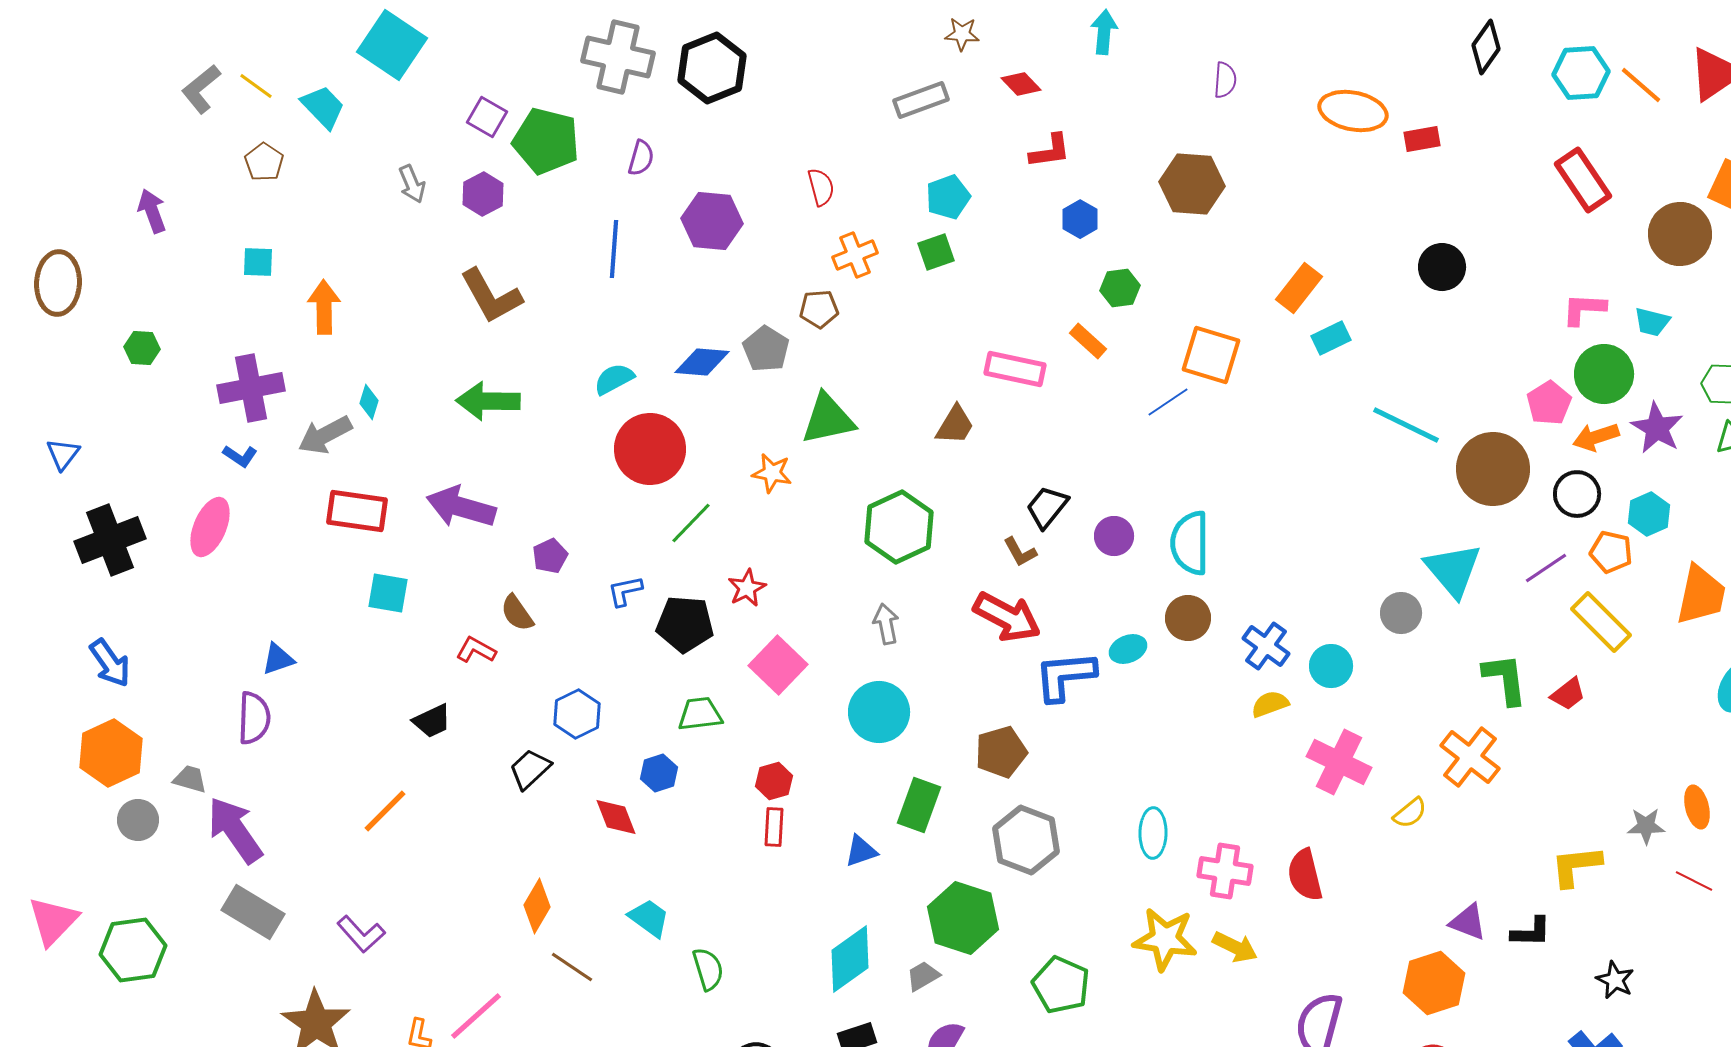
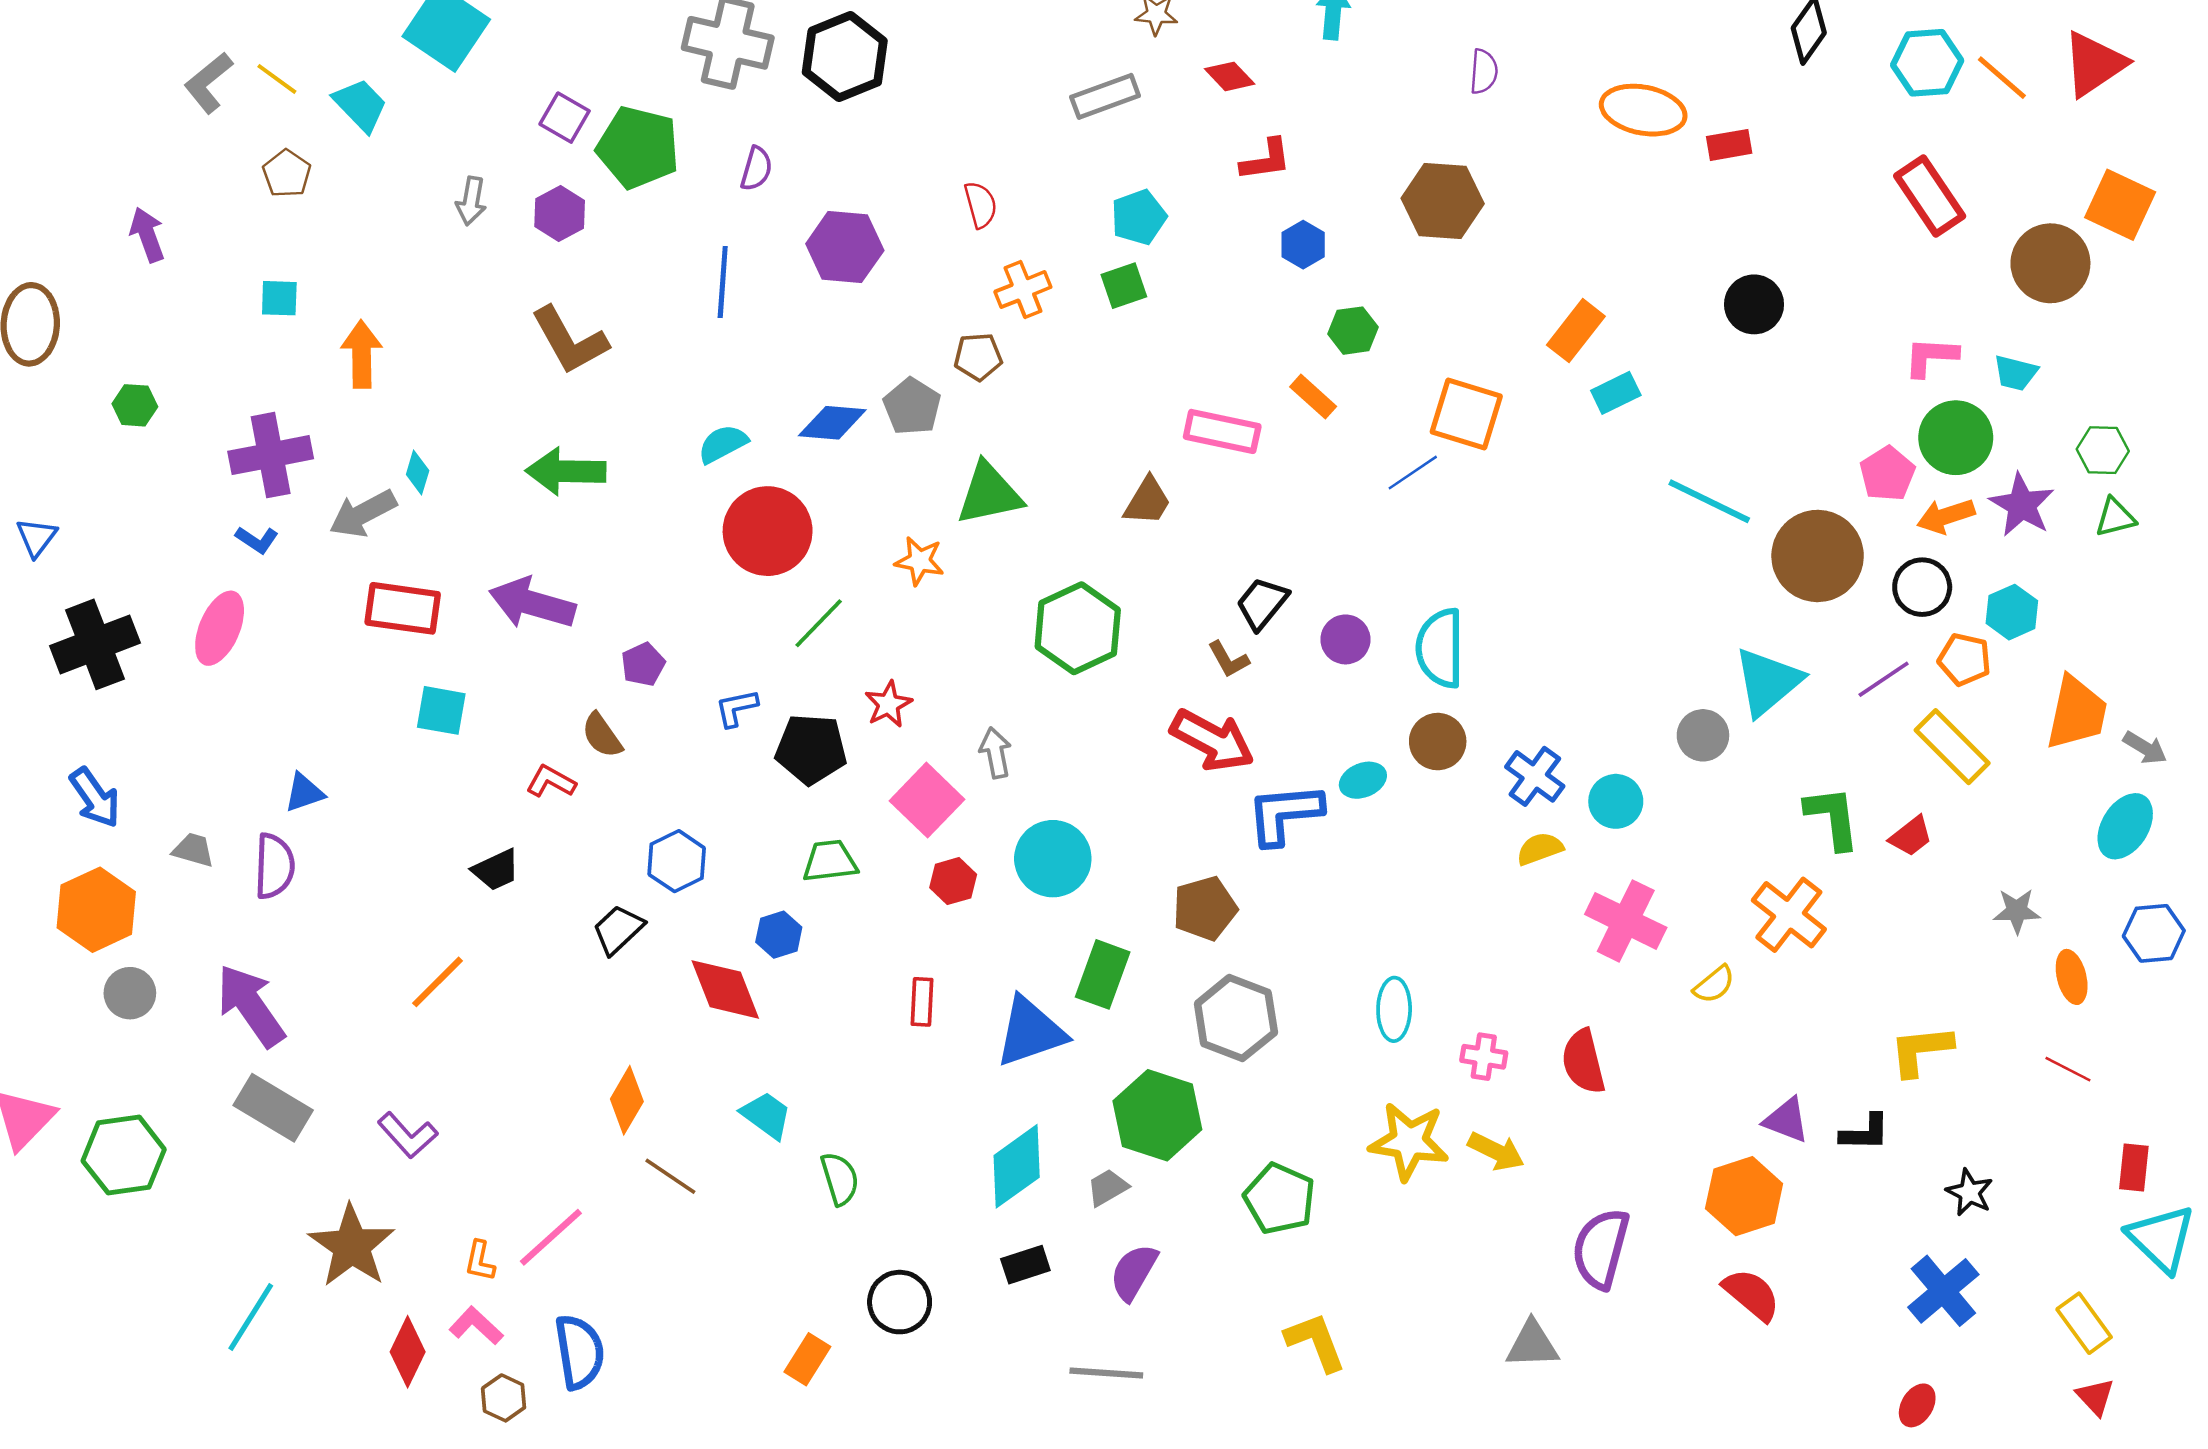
gray arrow: (412, 184) -> (471, 201), turned 33
cyan triangle: (1453, 570) -> (1768, 682), turned 30
gray arrow: (886, 624) -> (996, 753), moved
gray trapezoid: (190, 779) -> (193, 850), moved
red hexagon: (774, 781) -> (953, 881), moved
red diamond: (616, 817) -> (725, 989), size x1.4
gray star: (1646, 826) -> (2017, 911), moved
blue triangle: (861, 851) -> (1030, 1032), size x1.8
pink cross: (1225, 871) -> (1484, 1057), size x0.7

